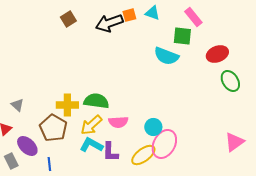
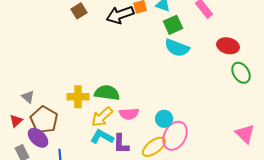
green square: (182, 36) -> (173, 25), moved, turned -30
red ellipse: (217, 54) -> (228, 46), turned 35
brown pentagon: (53, 128) -> (44, 120), moved
pink triangle: (234, 142) -> (245, 134), turned -40

